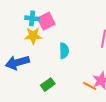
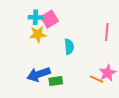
blue arrow: (17, 62) -> (39, 74), moved
green rectangle: (48, 85) -> (56, 81), turned 32

